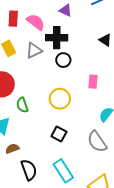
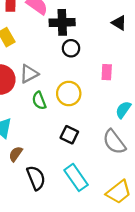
gray triangle: (34, 50) -> (29, 74), moved
green semicircle: (22, 105) -> (39, 101), moved
brown semicircle: (12, 149) -> (16, 154), turned -32

